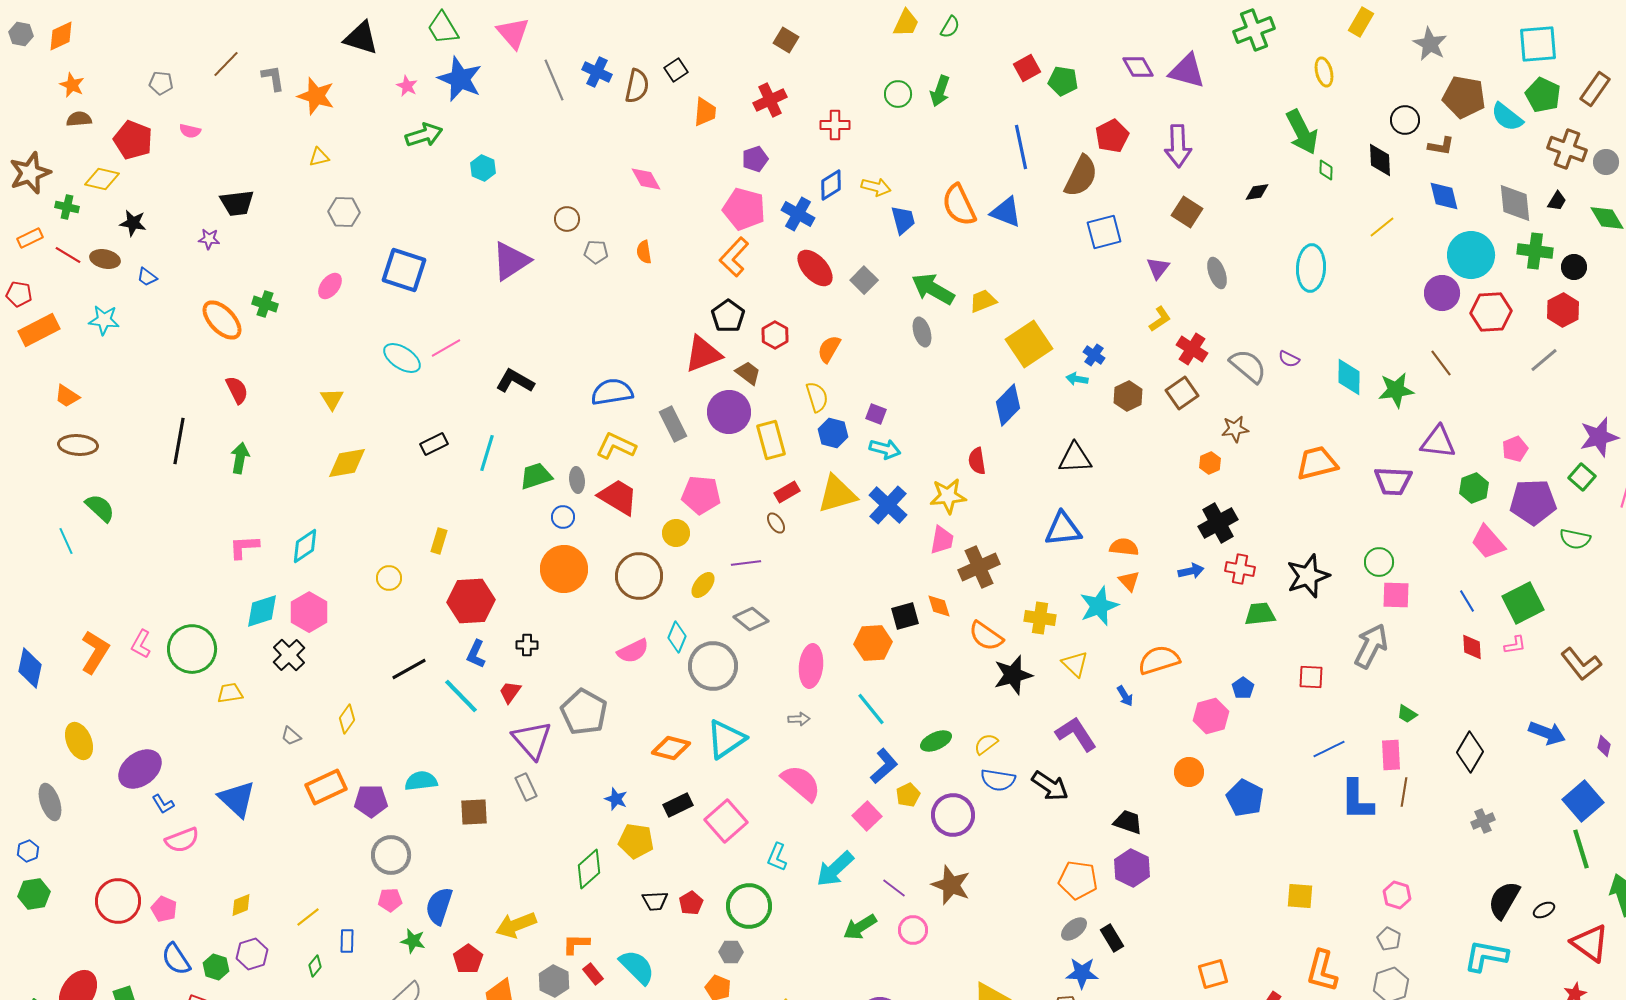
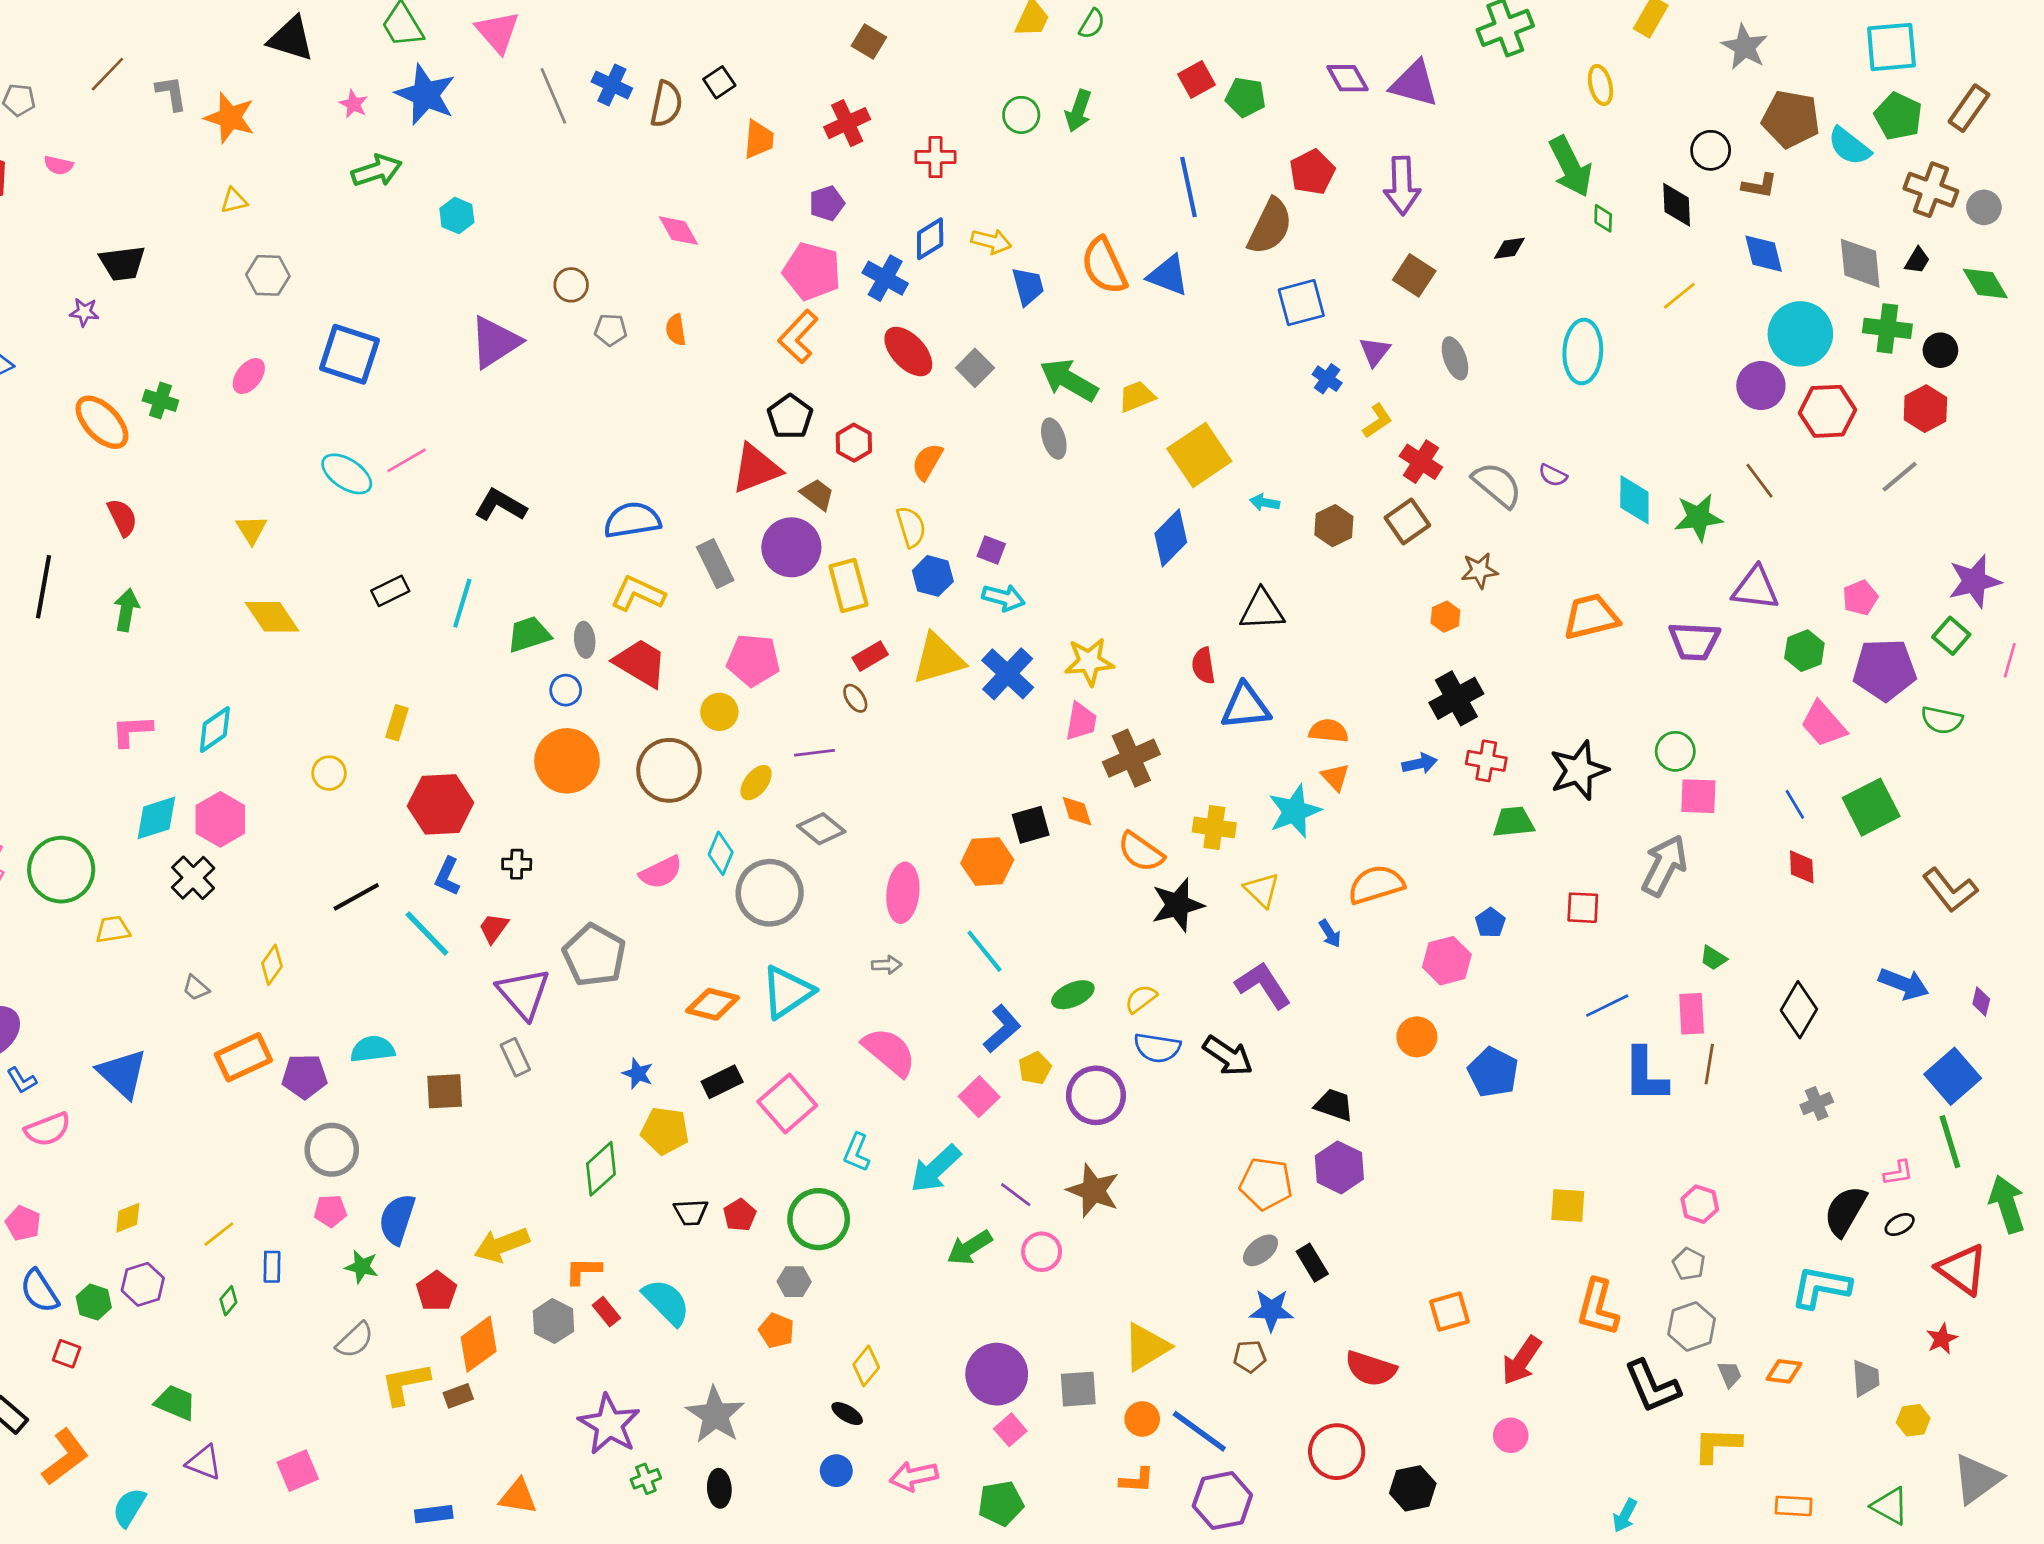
blue cross: (1094, 355) -> (1327, 379), moved
red semicircle: (977, 461) -> (1203, 666), moved
yellow diamond: (347, 463) -> (272, 617), turned 66
pink L-shape: (1515, 645) -> (1898, 1173), moved

